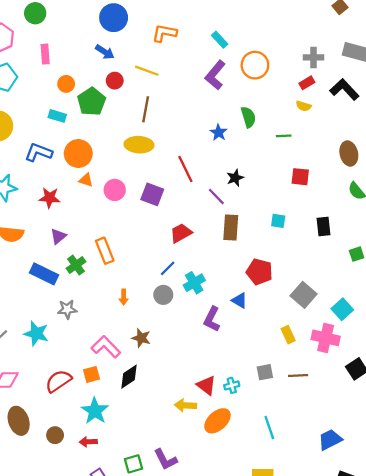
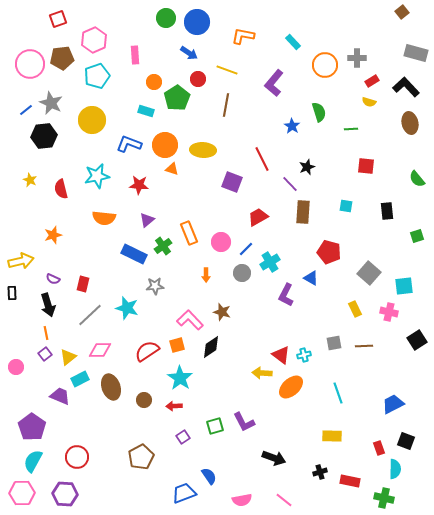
green circle: (35, 13) -> (166, 18), moved
gray cross: (314, 57) -> (357, 58), moved
purple L-shape: (215, 75) -> (274, 83), moved
yellow ellipse: (139, 145) -> (203, 150), moved
brown ellipse: (349, 154) -> (410, 123), moved
pink circle: (115, 190) -> (221, 242), moved
cyan square: (342, 309) -> (404, 286), turned 36
pink cross: (326, 338) -> (389, 312), size x0.7

